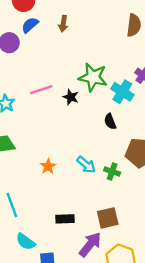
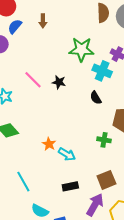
green star: (93, 77) -> (81, 49), moved
pink line: (41, 90) -> (33, 80), turned 72
cyan arrow: (86, 165) -> (67, 154), moved

